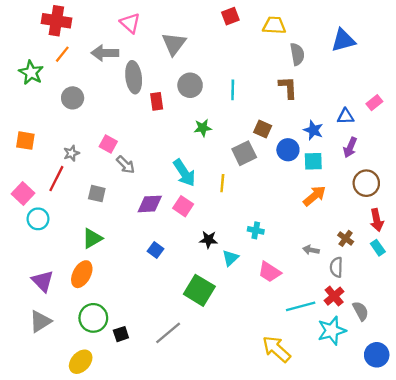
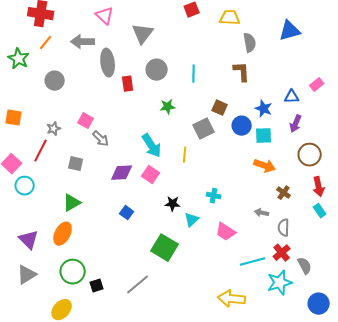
orange arrow: (314, 196) -> (265, 166), turned 60
brown cross: (346, 238) -> (284, 193), moved
yellow arrow: (276, 349) -> (232, 299), turned -36

